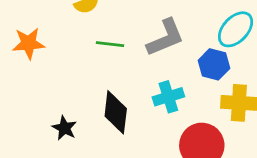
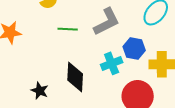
blue hexagon: (214, 64) -> (134, 49), moved

